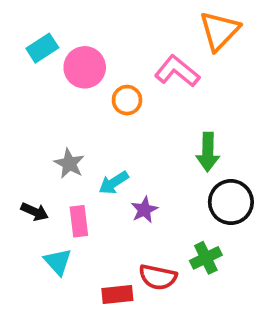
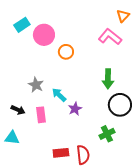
orange triangle: (219, 31) -> (123, 16), moved, size x0.6
pink L-shape: (177, 71) -> (110, 37), moved
cyan arrow: (114, 183) -> (59, 95), turned 77
cyan triangle: (58, 262) -> (12, 138), moved, turned -42
red semicircle: (158, 277) -> (83, 155), moved, turned -108

